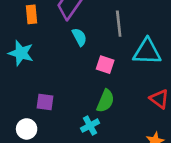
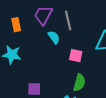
gray line: (119, 24) -> (68, 20), moved

